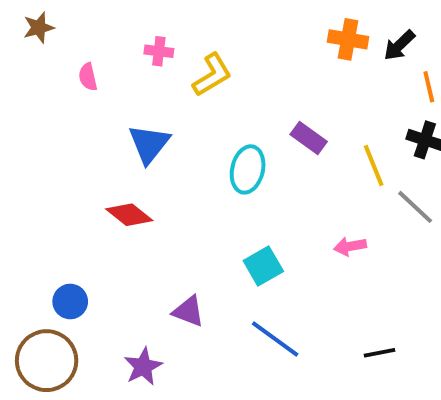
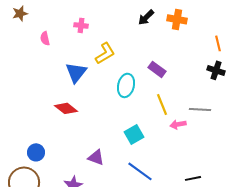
black arrow: (399, 45) -> (146, 17), moved
yellow L-shape: (212, 75) -> (105, 53), moved
yellow line: (374, 166) -> (162, 104), moved
gray line: (415, 207) -> (200, 109), moved, turned -40

